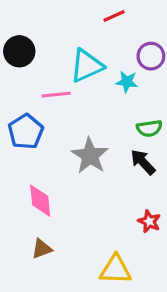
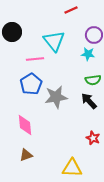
cyan triangle: (87, 66) -> (54, 41), turned -45
cyan star: (127, 82) -> (88, 54), moved
blue pentagon: (26, 132) -> (31, 84), moved
gray star: (90, 156) -> (56, 97), turned 30

